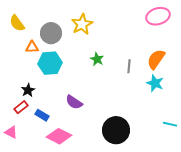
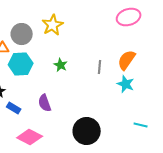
green star: (97, 59) -> (61, 65), moved
purple semicircle: (74, 102) -> (45, 103), turned 36
blue rectangle: (42, 115) -> (14, 108), moved

